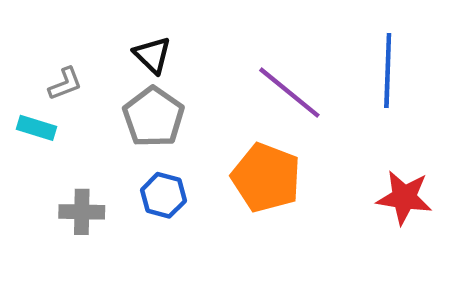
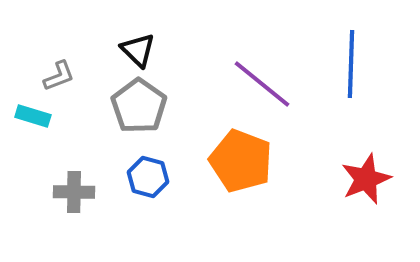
red star: (404, 198) -> (366, 179), turned -30

